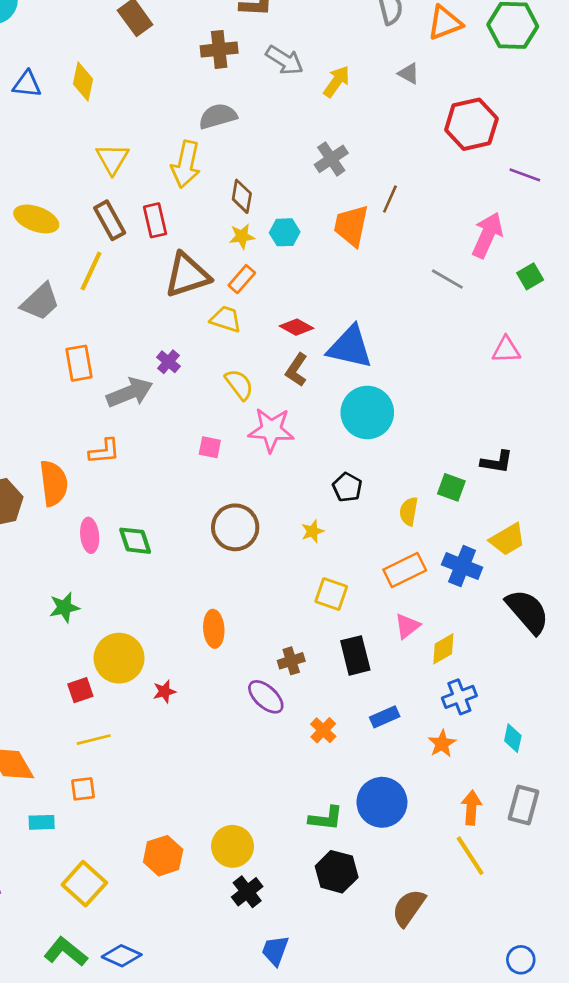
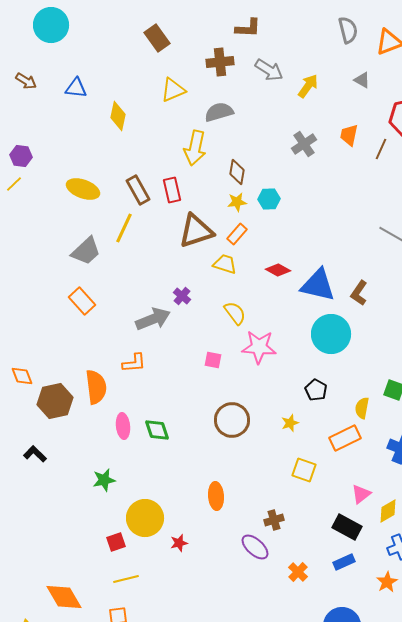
yellow diamond: (83, 82) -> (118, 116), moved
yellow triangle: (112, 159) -> (173, 90), moved, turned 36
brown line: (390, 199) -> (381, 149), moved
orange trapezoid: (351, 226) -> (349, 135), moved, size x0.7
orange rectangle: (79, 363) -> (82, 301), moved, turned -32
brown L-shape: (297, 370) -> (359, 293), moved
orange rectangle: (405, 570) -> (345, 438), moved
black rectangle: (355, 655) -> (347, 527), moved, turned -48

